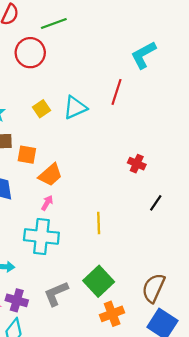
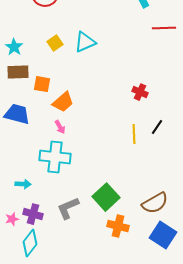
red line: (117, 92) -> (164, 28), moved, turned 70
pink arrow: (47, 203) -> (60, 127), turned 120
yellow line: (99, 223) -> (134, 134), moved
brown semicircle: (154, 288) -> (155, 203), turned -144
orange cross: (112, 314) -> (118, 226), turned 35

